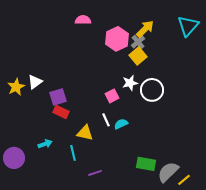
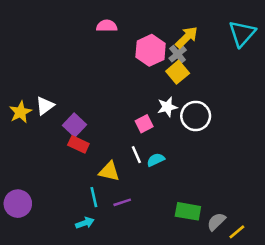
purple square: (58, 97) -> (75, 125), turned -30
cyan arrow: (45, 144) -> (85, 223), moved
gray semicircle: (168, 172) -> (216, 222), size x0.7
purple line: (95, 173) -> (122, 202), moved

